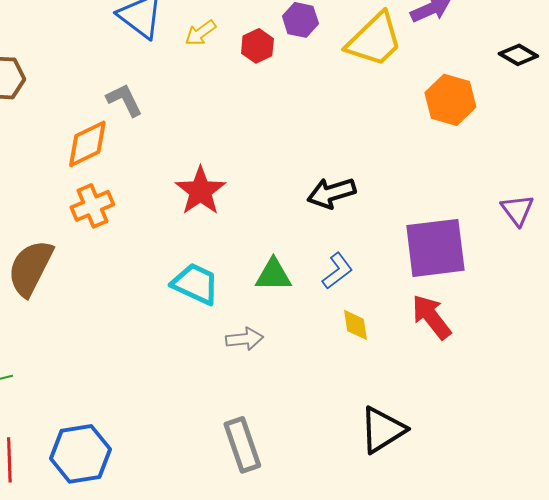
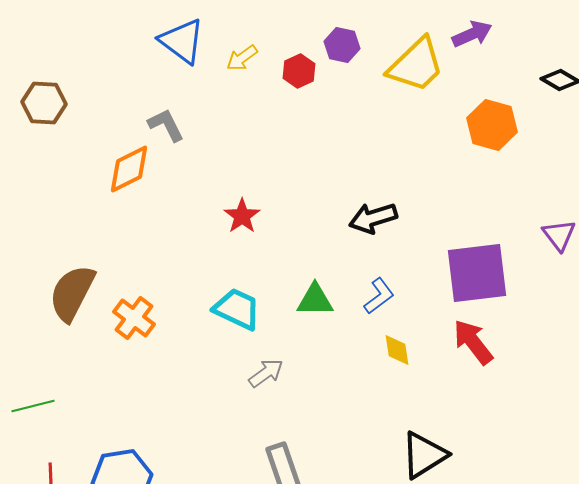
red star: (200, 191) -> (242, 216), size x0.7
orange cross: (92, 206) -> (134, 318), moved, turned -30
gray arrow: (244, 339) -> (266, 373), moved, turned -30

